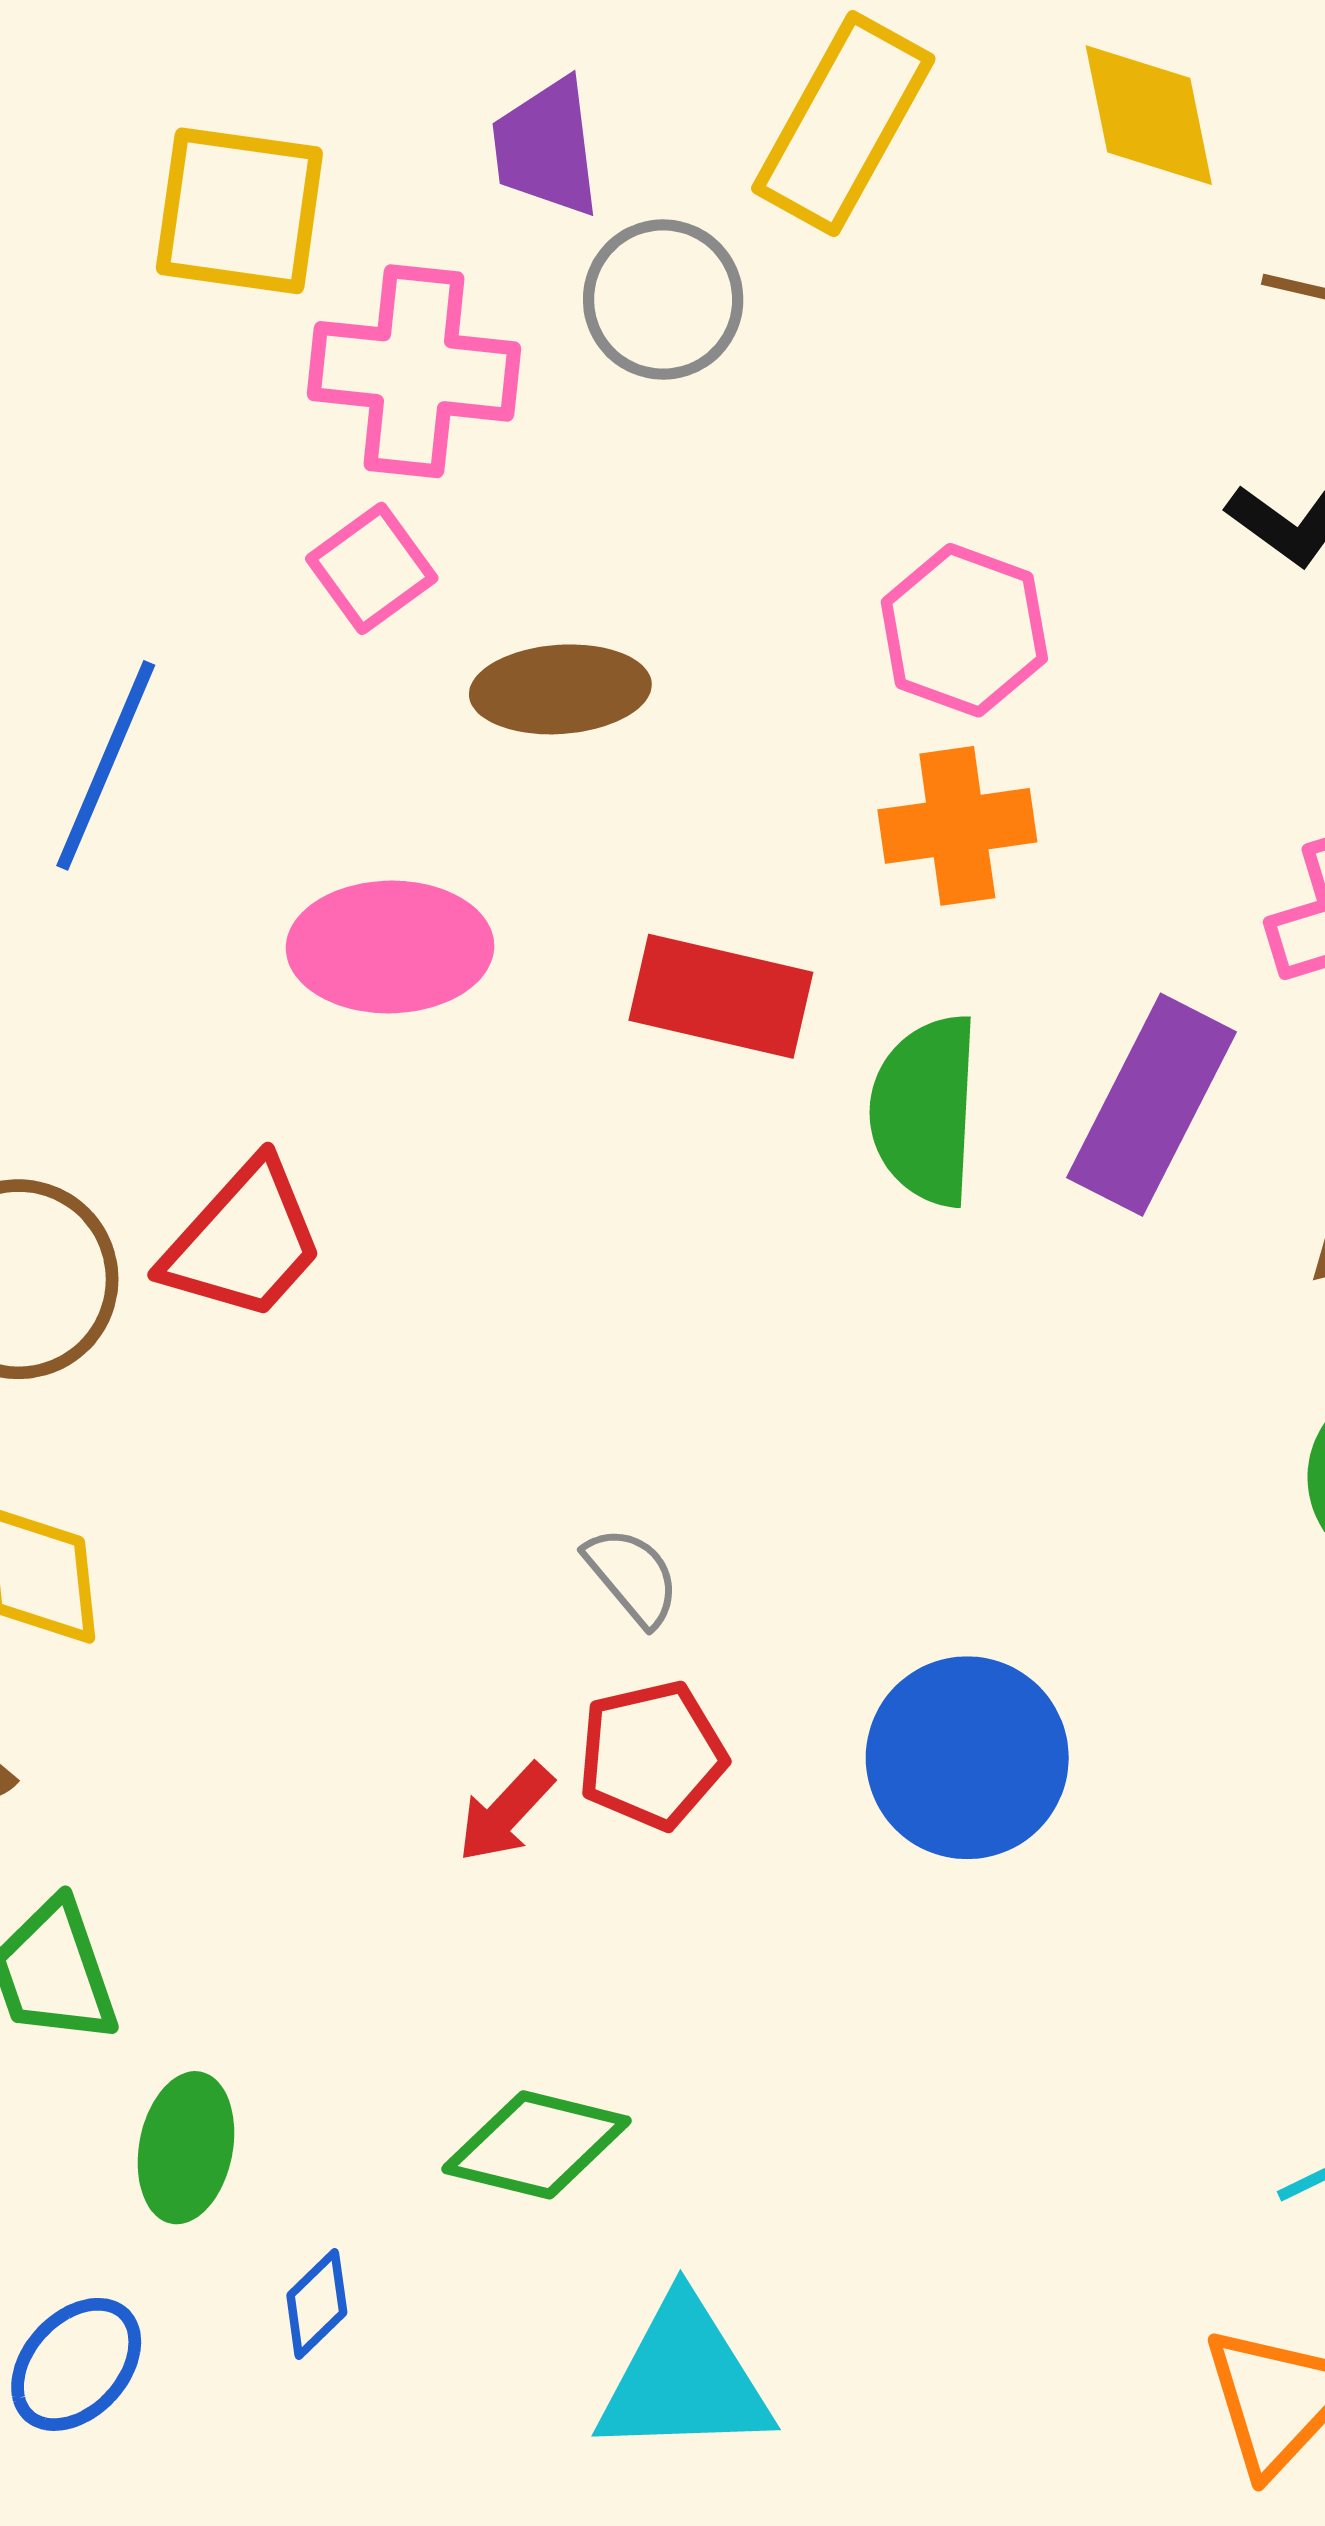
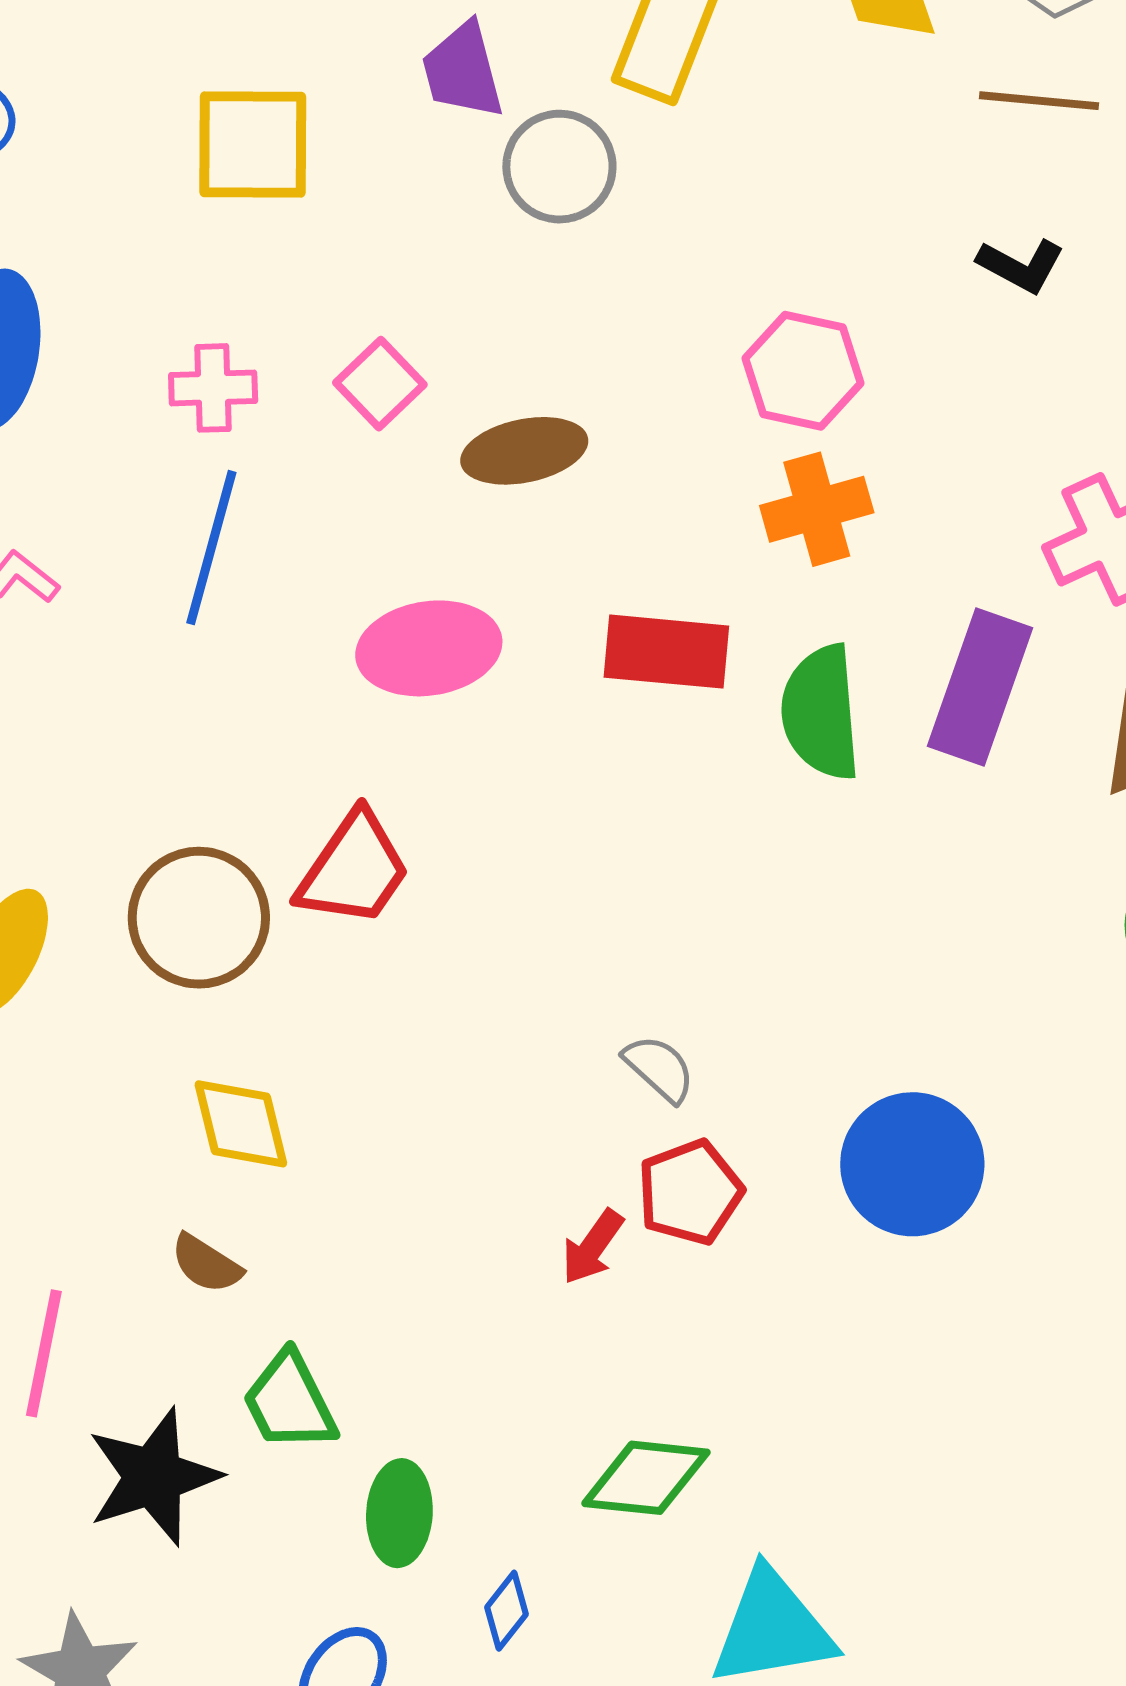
pink cross: (414, 371) -> (213, 388), moved, size x0.6

